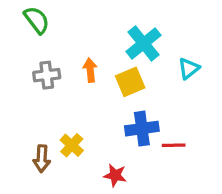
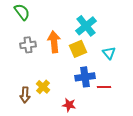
cyan triangle: (189, 68) -> (109, 53), moved, turned -32
orange arrow: (90, 70) -> (54, 42), size x1.5

